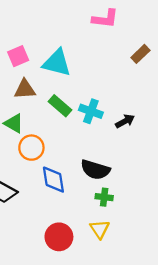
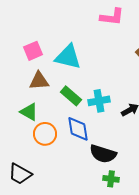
cyan cross: (91, 111) -> (99, 101), turned -30
blue diamond: (53, 180) -> (78, 129), moved

